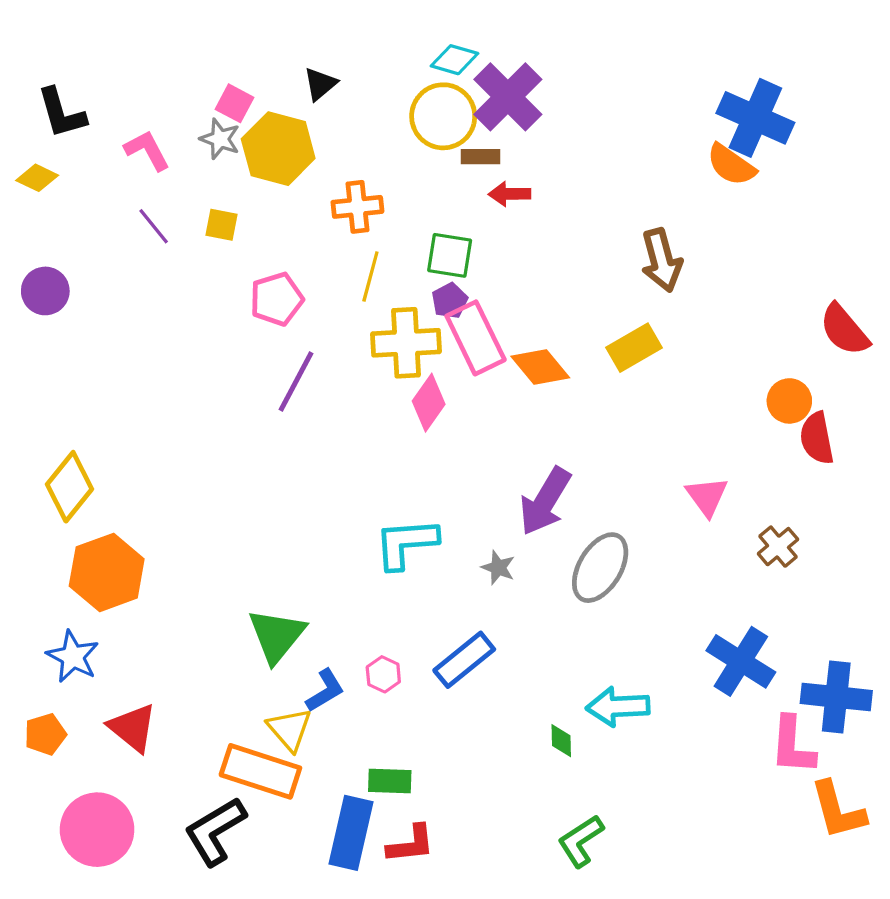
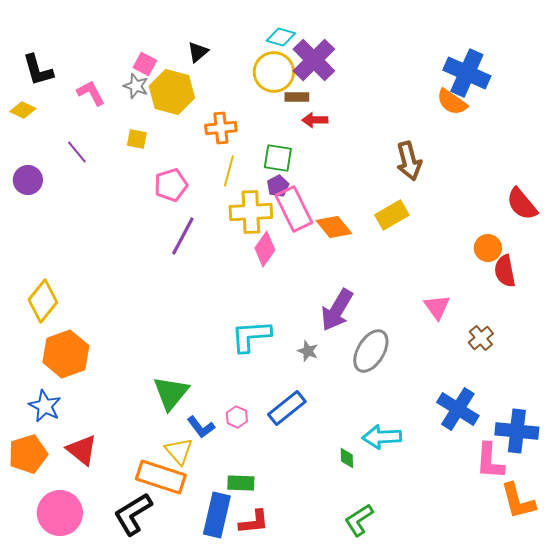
purple line: (154, 226) -> (77, 152), moved
blue L-shape: (325, 691) -> (201, 427), turned 84
orange pentagon: (45, 734) -> (28, 454), size x1.5

